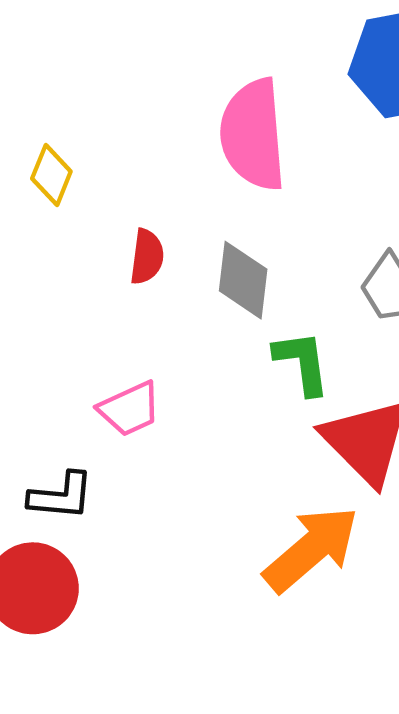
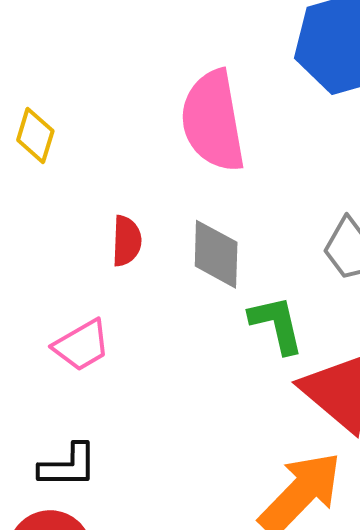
yellow diamond: (51, 175) -> (35, 135), moved
pink trapezoid: (130, 409) -> (82, 345), moved

